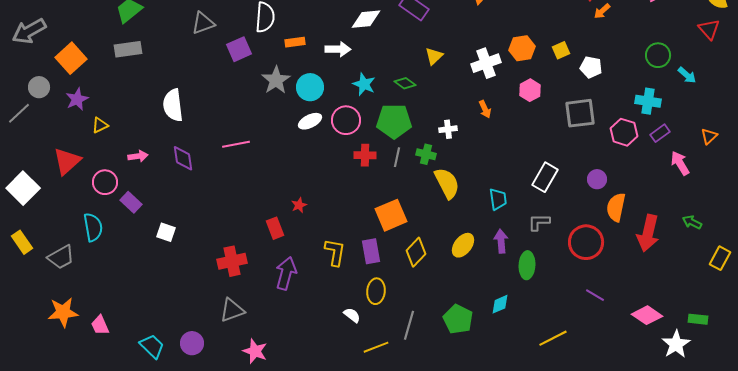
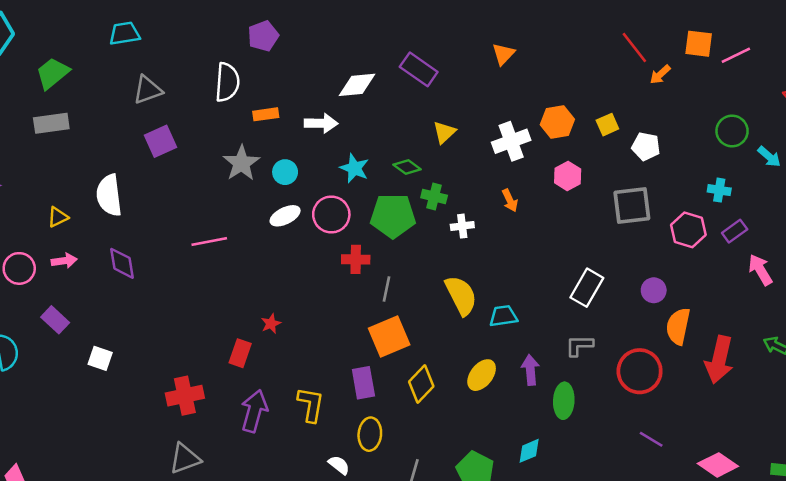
purple square: (239, 49) -> (160, 141), moved
cyan circle: (310, 87) -> (285, 172), size x0.7
cyan cross: (648, 101) -> (719, 190), size x0.7
yellow triangle: (100, 125) -> (58, 217), moved
pink line: (236, 144) -> (209, 241), moved
green cross: (426, 154) -> (434, 197), moved
gray line: (397, 157) -> (387, 289), moved
pink circle: (105, 182) -> (19, 268), moved
cyan trapezoid: (498, 199) -> (503, 316), moved, turned -90
red rectangle: (275, 228) -> (240, 353), turned 40
yellow L-shape: (335, 252) -> (311, 405), moved

